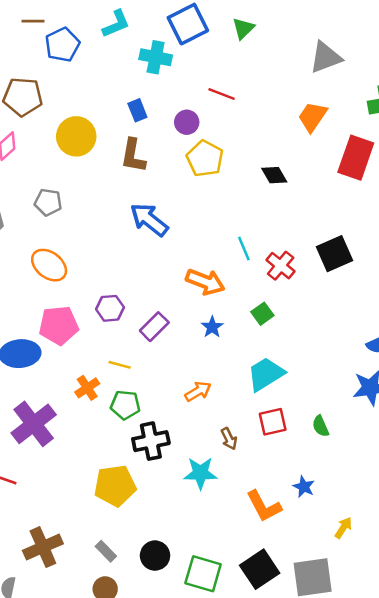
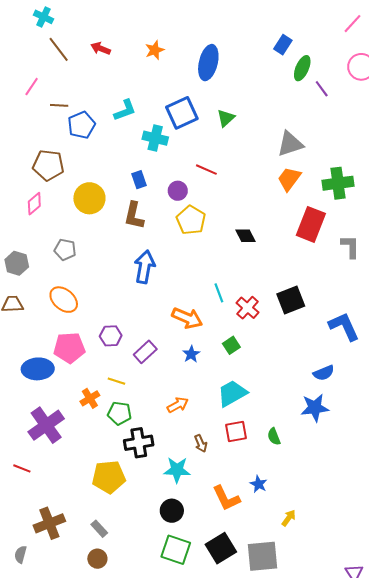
orange trapezoid: (312, 117) -> (289, 179), moved
blue arrow: (149, 220) -> (145, 267), turned 60
black circle: (155, 556) -> (172, 511), moved

